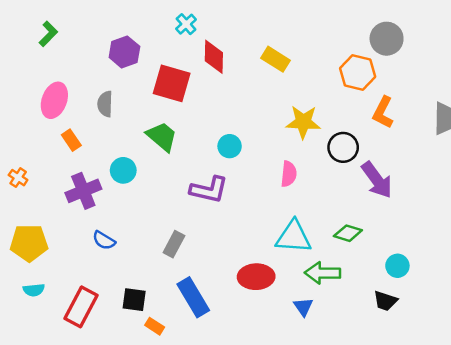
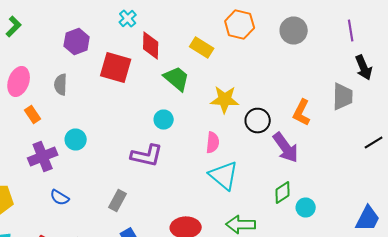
orange hexagon: (358, 72) -> (240, 24), moved
orange L-shape: (383, 112) -> (302, 112), moved
green trapezoid: (162, 137) -> (177, 78), moved
green diamond: (348, 233) -> (283, 192), moved, turned -50
cyan triangle: (294, 237) -> (224, 176), moved, turned 36
cyan circle: (397, 266) -> (306, 208), moved

